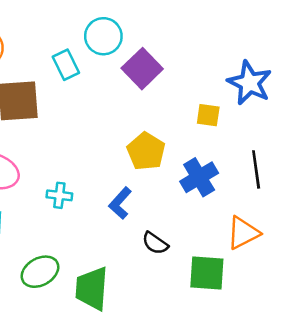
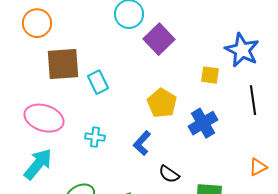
cyan rectangle: (66, 65) -> (98, 82), moved
black line: (256, 169) -> (253, 100), moved
orange triangle: (243, 233) -> (258, 167), moved, size x0.7

